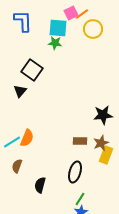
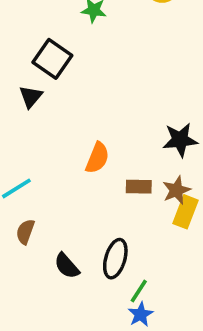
orange semicircle: (27, 138) -> (97, 158), moved
black ellipse: (75, 172) -> (115, 259), moved
black semicircle: (40, 185) -> (67, 266), turned -56

